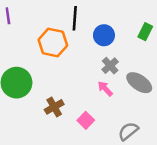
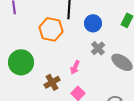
pink arrow: (105, 89) -> (75, 67), moved, turned -112

